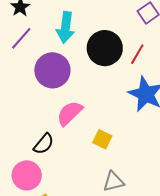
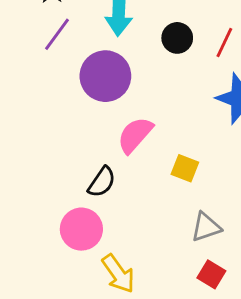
black circle: (105, 48) -> (177, 38), size x0.6

